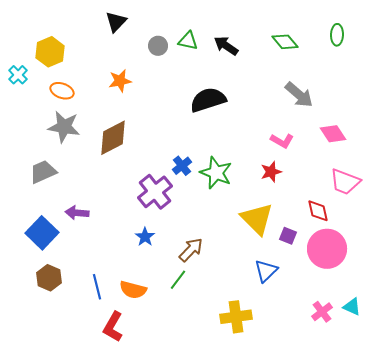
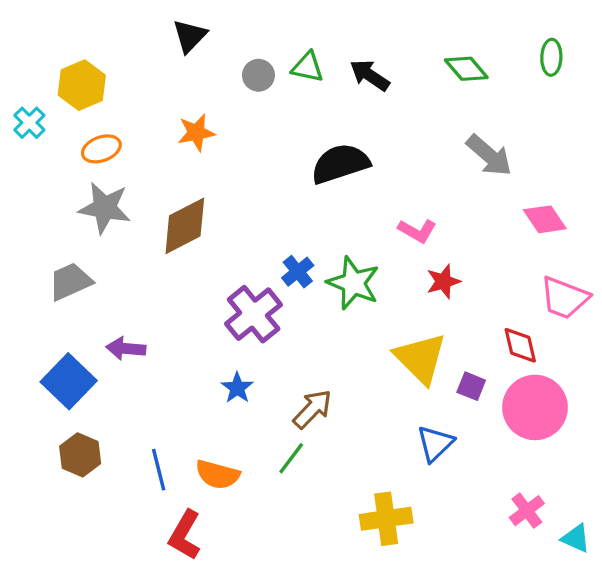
orange ellipse: (62, 91) -> (101, 149), turned -40
pink L-shape: (282, 141) -> (417, 231), moved
cyan triangle: (352, 307) -> (576, 538), moved

